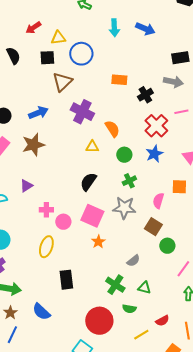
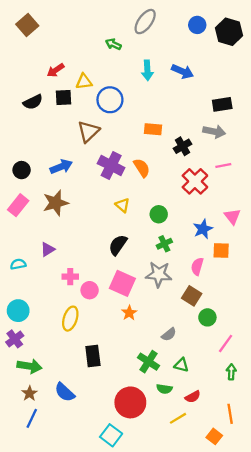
black semicircle: (13, 56) -> (33, 102), turned 90
black square: (47, 58) -> (63, 97), moved
orange semicircle: (112, 129) -> (142, 168), moved
yellow triangle: (92, 147) -> (122, 205), turned 40
blue star: (154, 154) -> (203, 229), moved
red semicircle: (162, 321) -> (193, 397), moved

